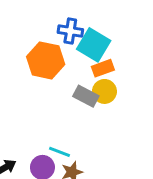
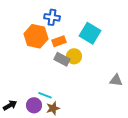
cyan square: (94, 45) -> (90, 33), moved
orange rectangle: (103, 68) -> (59, 41), moved

